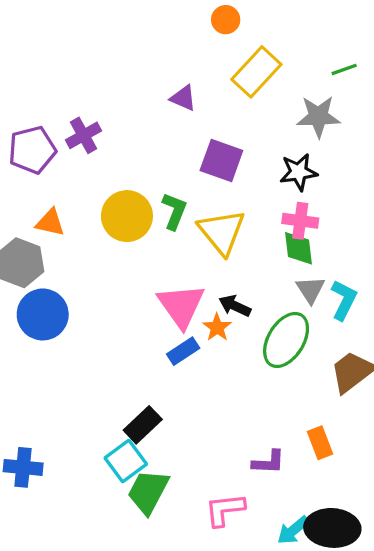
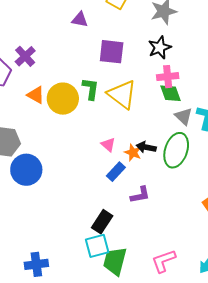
orange triangle: (50, 222) -> (36, 95), moved, turned 30
pink triangle: (181, 306) -> (108, 145), size x0.5
black arrow: (235, 306) -> (146, 147), moved
cyan square: (126, 461) -> (97, 246), turned 35
purple L-shape: (268, 462) -> (140, 195), moved

